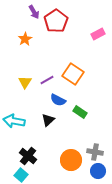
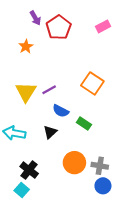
pink rectangle: (98, 34) -> (103, 26), moved
orange square: (73, 74) -> (92, 83), moved
yellow triangle: (25, 82) -> (26, 92), size x1.5
orange circle: (71, 160) -> (74, 163), moved

